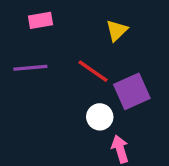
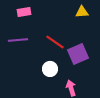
yellow triangle: (117, 30) -> (82, 12), moved, turned 40
white circle: (100, 117) -> (50, 69), moved

